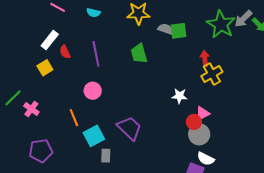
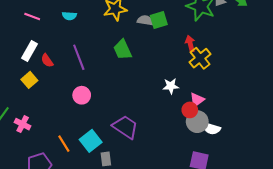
orange line: (74, 118) -> (64, 144), moved
white semicircle: (206, 159) -> (211, 128), moved

